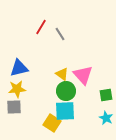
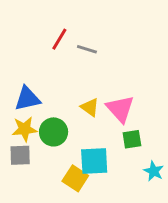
gray line: (60, 34) -> (87, 49), turned -40
green circle: (66, 91) -> (54, 132), moved
green square: (106, 95) -> (132, 139), moved

